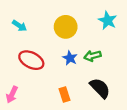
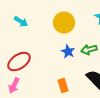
red ellipse: (31, 60) -> (19, 62), moved, turned -60

